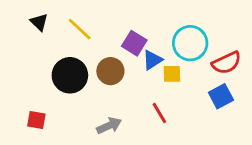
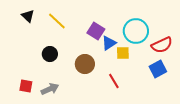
brown circle: (110, 71) -> (85, 64), moved
black circle: (70, 75) -> (50, 54), size x0.6
gray arrow: (109, 126) -> (50, 89), moved

